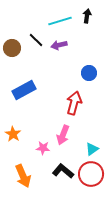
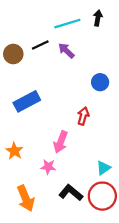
black line: (36, 40) -> (40, 45), turned -70
purple arrow: (59, 45) -> (66, 51), turned 56
red arrow: (74, 103) -> (83, 116), size x0.7
pink arrow: (63, 135) -> (61, 142), moved

